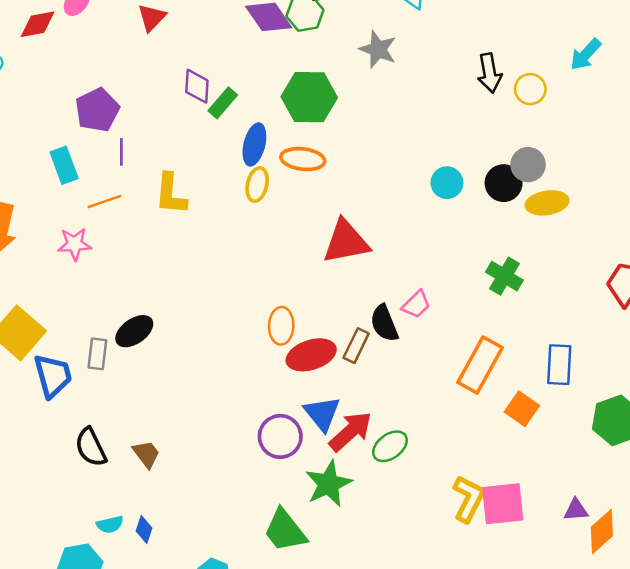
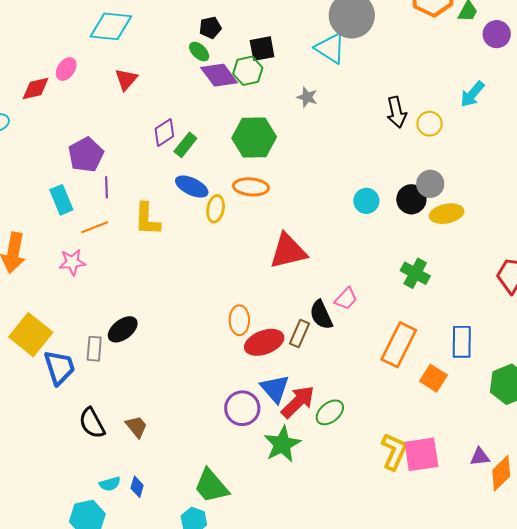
gray star: (378, 49) -> (307, 97), size x0.7
purple diamond: (197, 86) -> (164, 133), turned 56
blue ellipse: (254, 144) -> (192, 187), moved, turned -76
green trapezoid: (285, 531) -> (211, 486), moved

